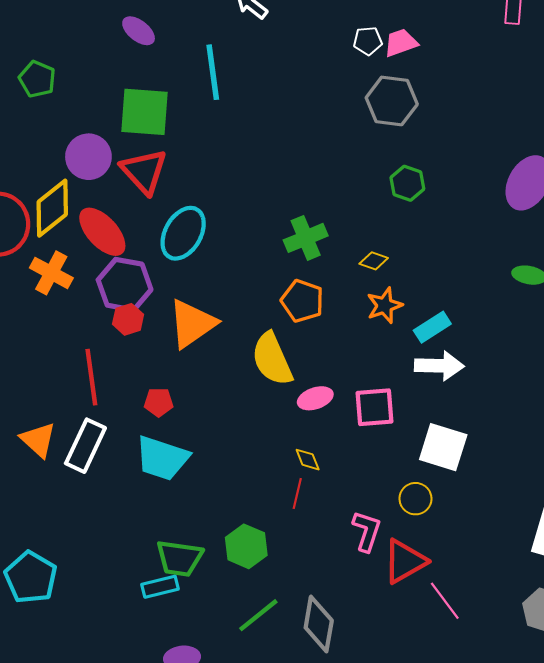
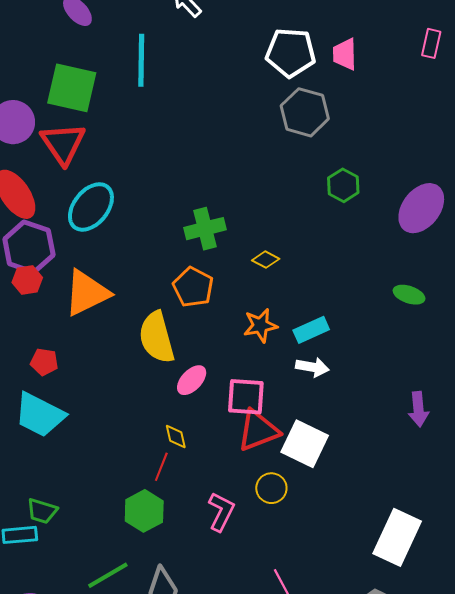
white pentagon: (368, 41) -> (291, 53), size x1.8
pink trapezoid: (401, 43) -> (345, 54), moved, turned -80
green hexagon: (407, 183) -> (343, 185), moved
orange star: (385, 305) -> (260, 325), moved
white arrow: (439, 366) -> (312, 367), size x0.7
pink ellipse: (315, 398) -> (192, 380), turned -36
green hexagon: (246, 546) -> (144, 511), moved
green trapezoid: (179, 558) -> (42, 511), size x0.7
red triangle: (405, 561) -> (258, 430), moved

